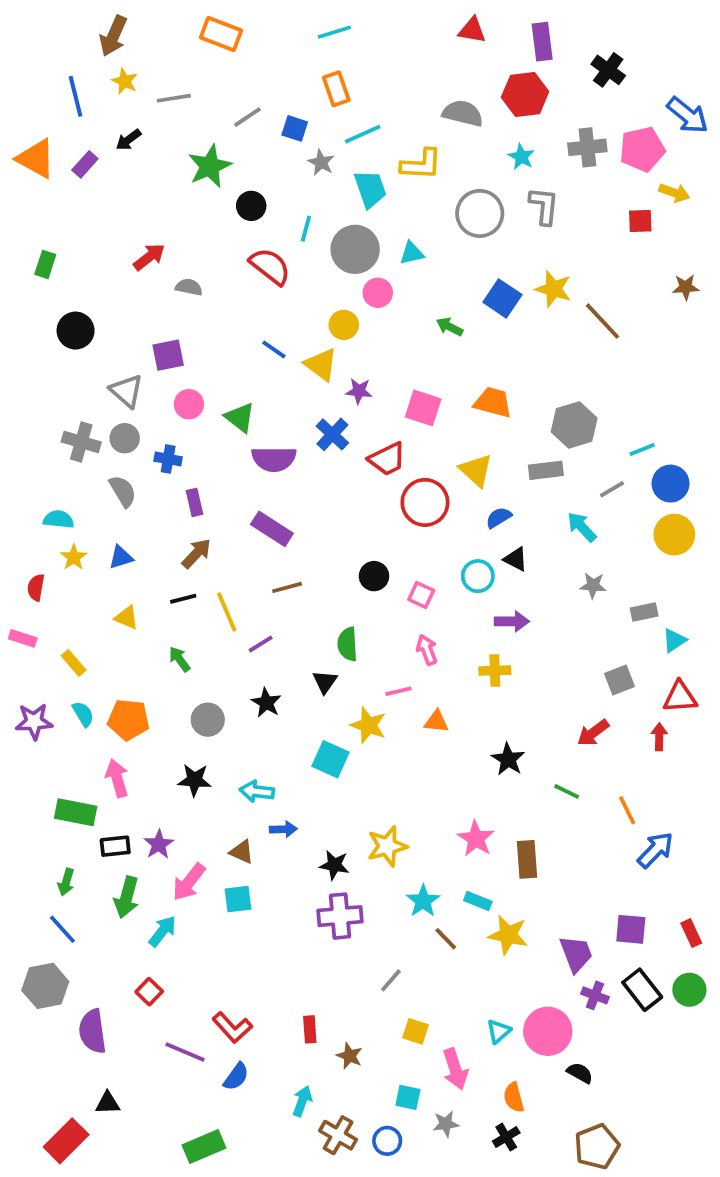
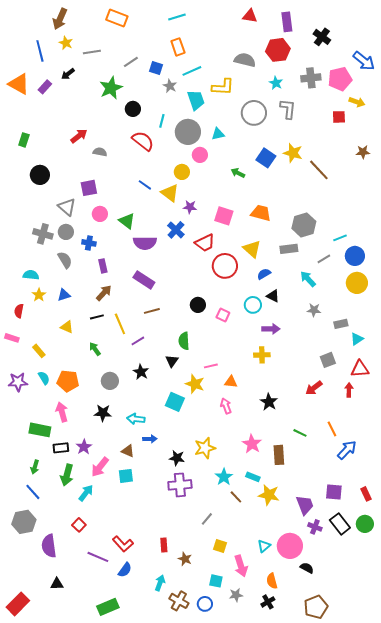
pink arrow: (427, 650) -> (226, 406), moved
green line: (567, 791) -> (300, 433), moved
red rectangle: (66, 1141) -> (18, 604), moved

